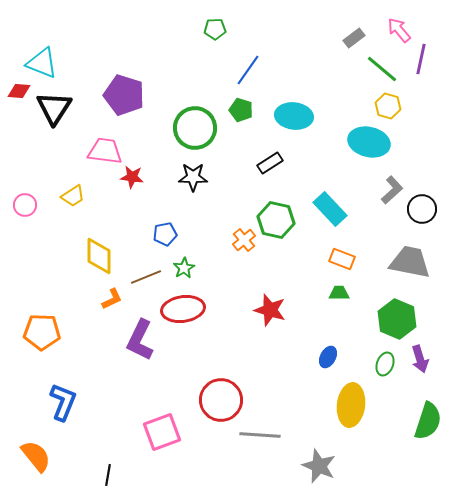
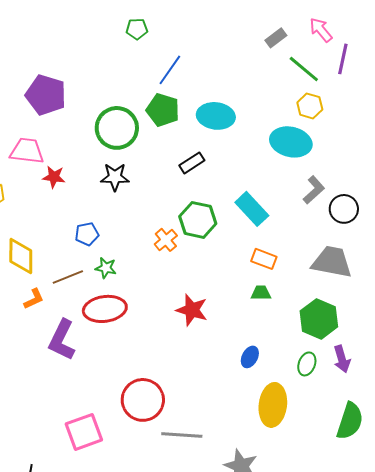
green pentagon: (241, 110) -> (163, 110), size x1.4
green star: (184, 268) -> (106, 268), turned -30

